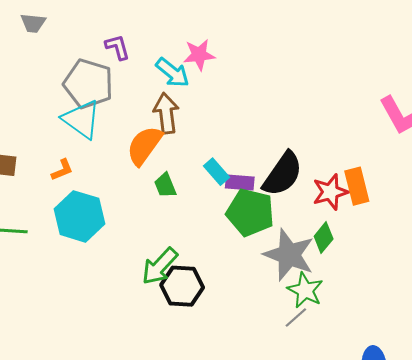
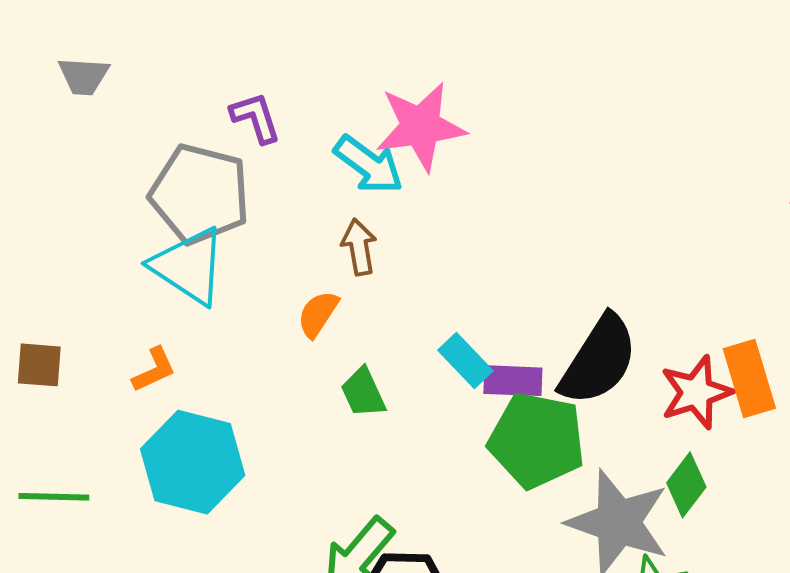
pink star: (199, 55) -> (421, 126), size x1.4
brown arrow: (166, 113) -> (359, 247), size x0.7
orange semicircle: (144, 146) -> (318, 314), size x0.6

